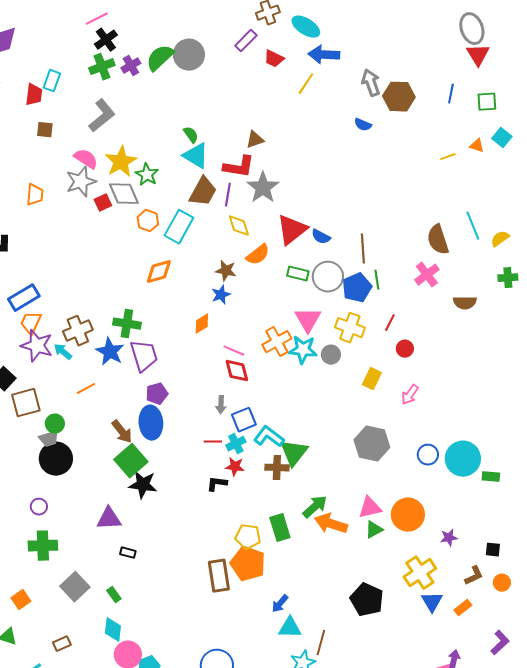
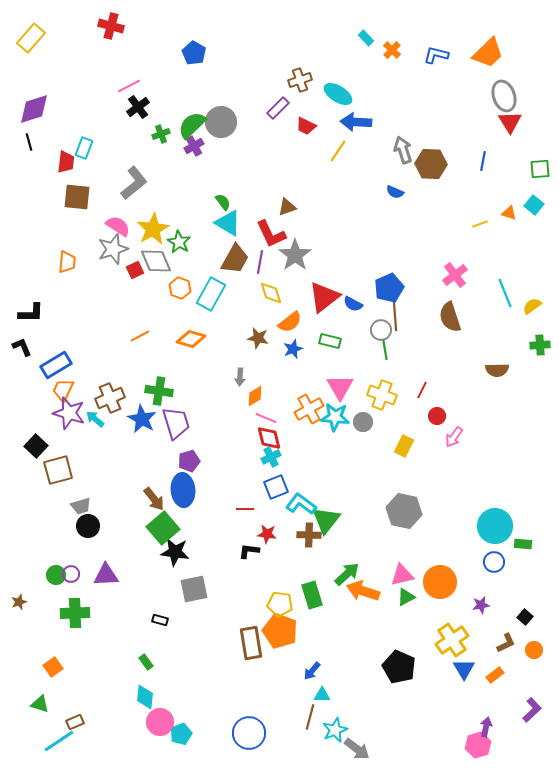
purple cross: (131, 66) -> (194, 146), moved
green cross: (102, 67) -> (161, 134), moved, size x0.7
green square: (487, 102) -> (540, 169), moved
brown square: (45, 130) -> (77, 197), size x1.6
red L-shape: (239, 167) -> (271, 234), turned 56
brown semicircle: (438, 240) -> (450, 317), moved
orange diamond: (159, 272) -> (191, 339), turned 32
pink cross: (427, 275) -> (455, 275), moved
gray circle: (328, 277) -> (381, 330), moved, size x0.7
green line: (377, 280) -> (385, 350), moved
blue pentagon: (357, 288) -> (389, 288), moved
blue star: (221, 295) -> (293, 349), moved
orange diamond: (202, 324) -> (255, 396), moved
orange line: (86, 389) -> (140, 336), moved
pink arrow: (410, 395) -> (454, 437), moved
gray arrow: (221, 405) -> (240, 377), moved
green circle: (55, 424) -> (56, 575), moved
cyan cross: (236, 444) -> (271, 457), moved
blue circle: (428, 455) -> (494, 562), moved
black circle: (56, 459) -> (88, 526), size x0.7
purple triangle: (109, 519) -> (106, 575), moved
black square: (493, 550) -> (525, 617), turned 35
gray square: (75, 587) -> (194, 589), moved, turned 32
cyan triangle: (290, 628) -> (322, 695), size x0.7
brown line: (321, 643) -> (310, 717), moved
brown rectangle: (62, 644) -> (75, 722), moved

